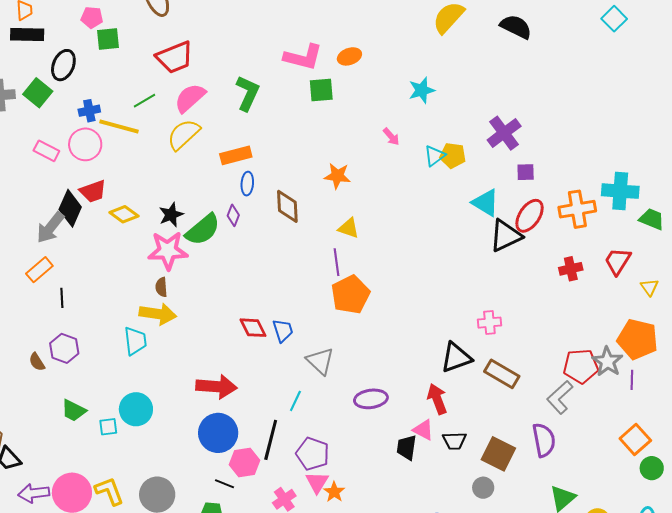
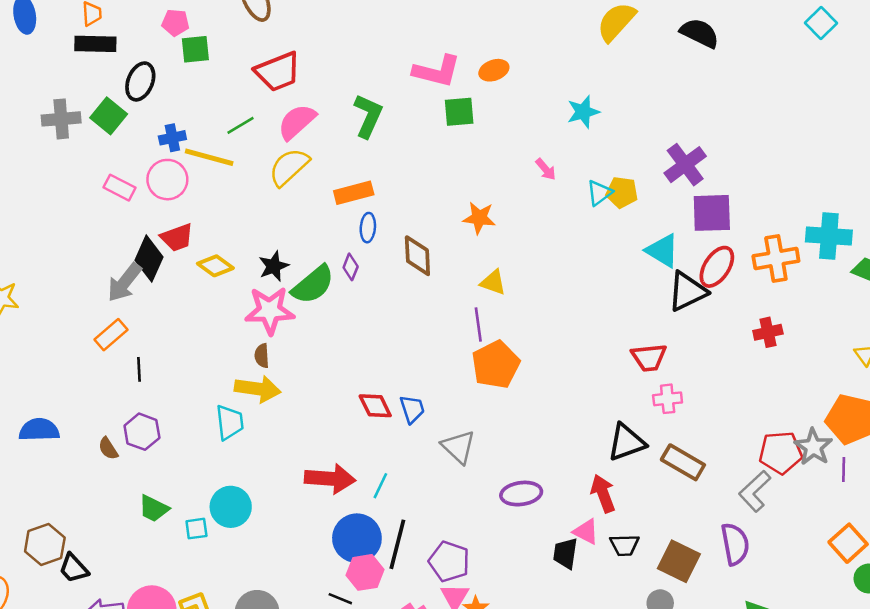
purple square: (526, 172) -> (712, 213), size x1.8
red trapezoid: (618, 261) -> (649, 357), moved, turned -128
cyan line: (295, 401) -> (380, 486), moved
blue circle: (218, 433) -> (357, 538), moved

